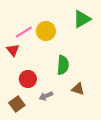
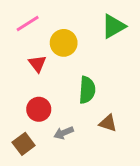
pink line: (24, 32) -> (28, 24), moved
red triangle: (13, 50) -> (37, 64), moved

